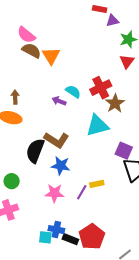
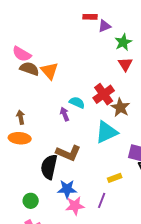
purple arrow: (59, 101) -> (65, 114), turned 56
blue star: (61, 166) -> (67, 189), moved
yellow rectangle: (97, 184) -> (115, 178), moved

